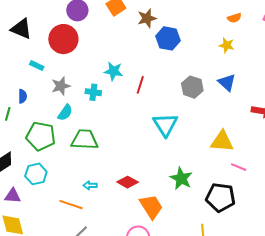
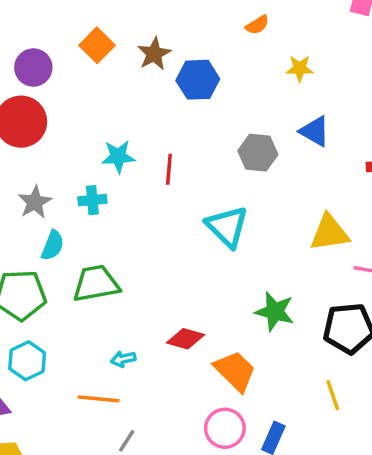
orange semicircle: (234, 18) -> (257, 25), moved

